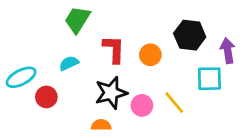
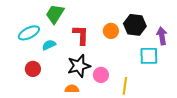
orange circle: (150, 55) -> (111, 31), moved
cyan ellipse: (21, 77) -> (29, 33), moved
yellow line: (174, 103) -> (125, 86), moved, turned 48

